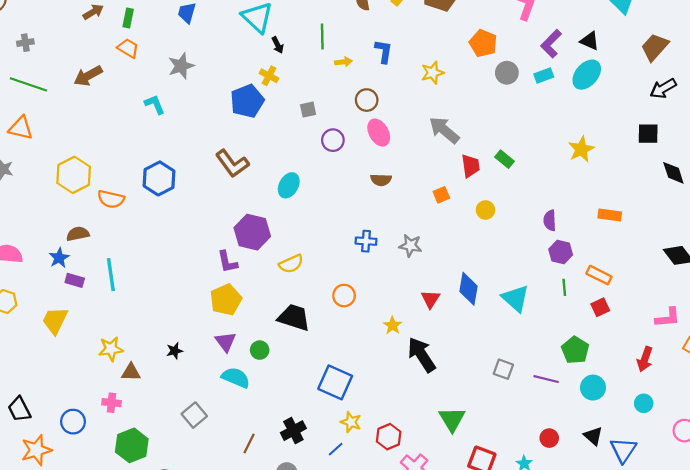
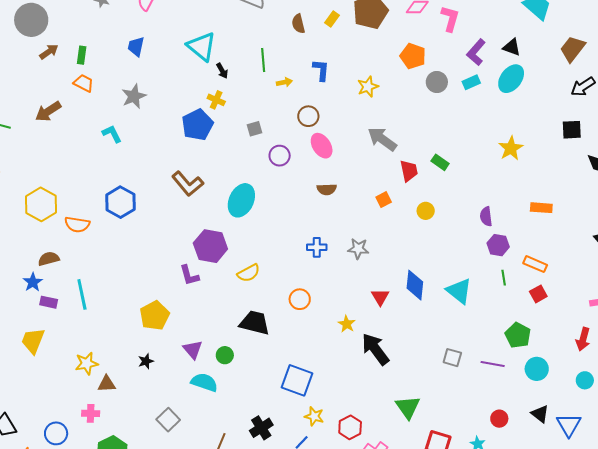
cyan ellipse: (289, 185) -> (241, 200), size x1.4
yellow pentagon: (226, 300) -> (155, 316), moved

